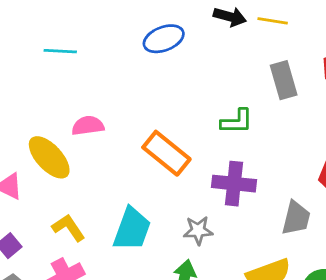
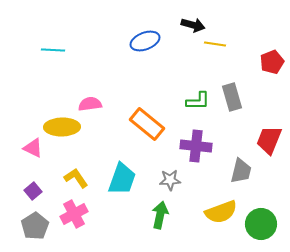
yellow line: (273, 21) -> (215, 44), moved
cyan line: (60, 51) -> (53, 50), moved
gray rectangle: (284, 80) -> (232, 97), moved
yellow ellipse: (49, 157) -> (62, 127), turned -48

